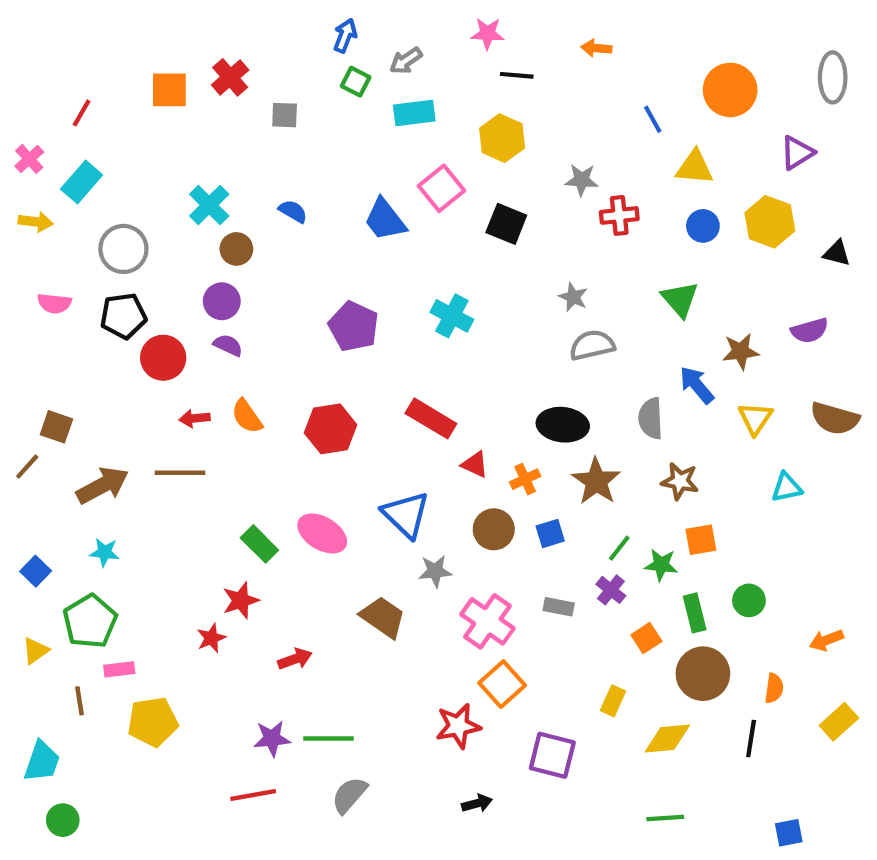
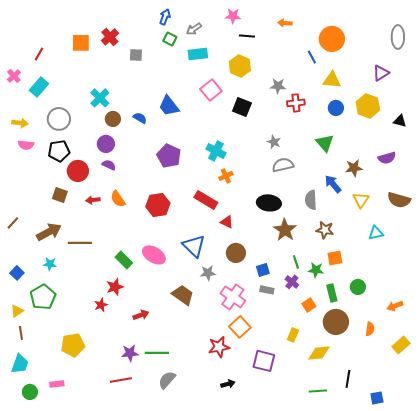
orange circle: (730, 90) -> (332, 39), moved
blue semicircle: (293, 211) -> (140, 118), moved
blue trapezoid: (385, 220) -> (169, 106), moved
yellow arrow: (36, 222) -> (20, 123), moved
brown square: (56, 427) -> (60, 195), moved
brown line: (180, 473) -> (80, 243), moved
orange cross: (525, 479) -> (226, 176), moved
blue square: (550, 533) -> (263, 270), moved
green line: (619, 548) -> (296, 262), turned -56
pink rectangle: (119, 669) -> (57, 384), moved
brown line: (79, 701) -> (21, 333), moved
black line: (751, 739) -> (348, 379), moved

